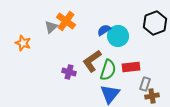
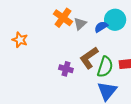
gray triangle: (51, 27) -> (80, 24), moved
cyan circle: (118, 36) -> (115, 20), moved

